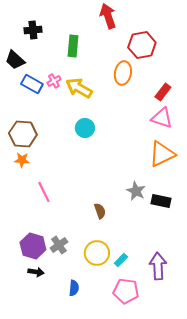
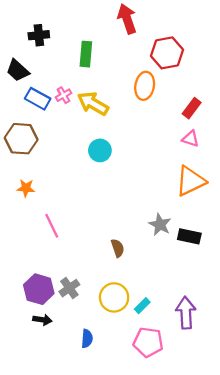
pink triangle: (162, 118) -> (190, 139), size x0.7
brown hexagon: (23, 134) -> (21, 139), moved

